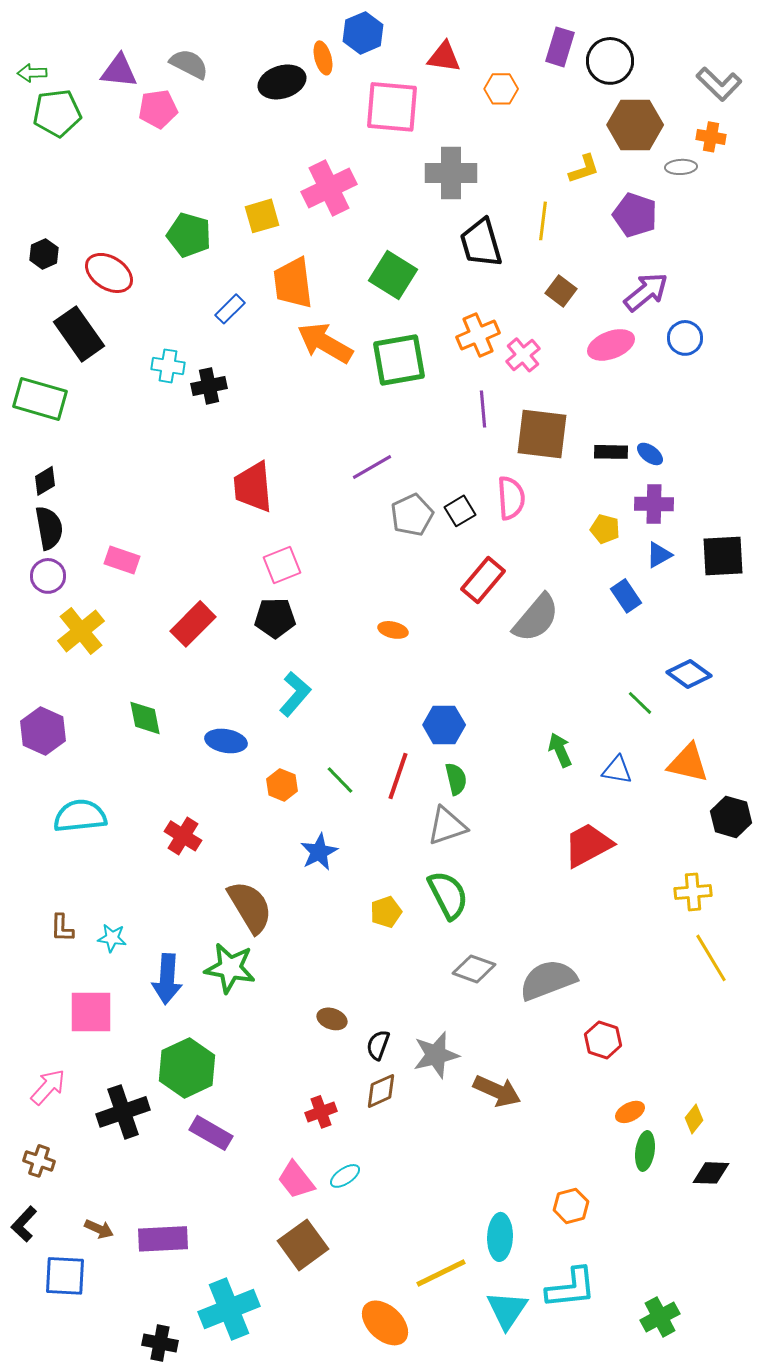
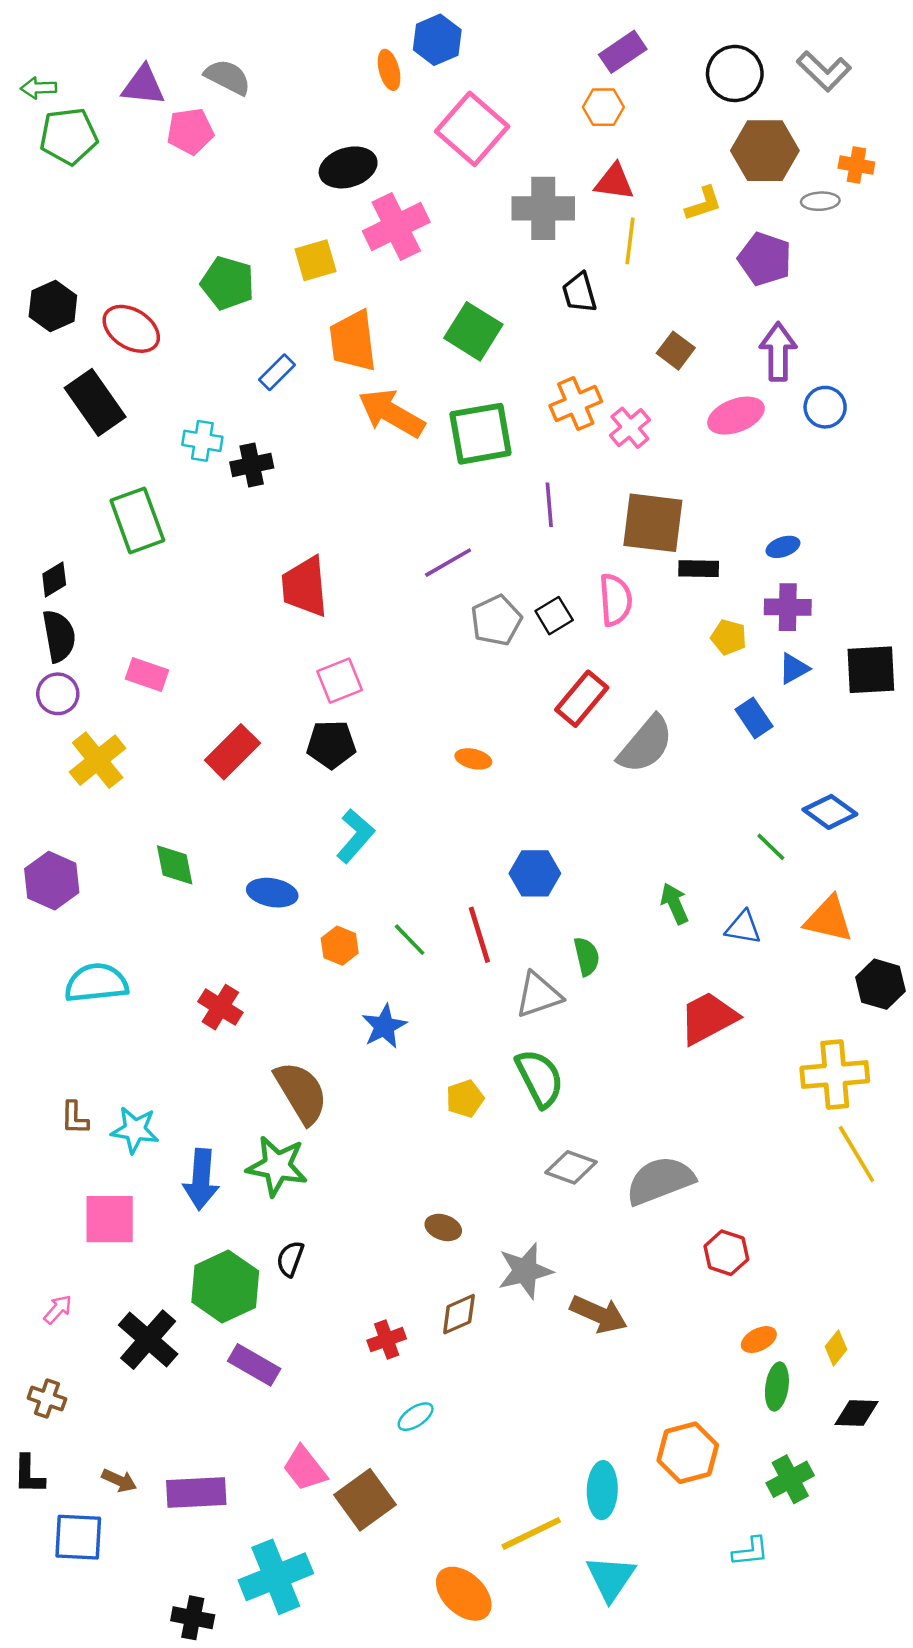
purple rectangle: (560, 47) -> (623, 52), moved, turned 39
red triangle: (444, 57) -> (614, 182), moved
black ellipse: (282, 82) -> (348, 167), moved
gray L-shape: (719, 84) -> (824, 71), moved
pink square: (392, 107) -> (472, 129), turned 36
yellow line: (543, 221) -> (630, 241), moved
black trapezoid: (481, 243) -> (579, 293), size x0.7
black hexagon: (44, 254) -> (53, 306), size x1.4
purple arrow: (646, 292) -> (778, 352), turned -51
green rectangle: (40, 399) -> (137, 520), moved, turned 54
purple line: (483, 409) -> (549, 505), moved
black rectangle: (611, 452) -> (699, 569), moved
blue ellipse: (650, 454) -> (783, 547), turned -56
red line: (398, 776) -> (479, 935), turned -36
green semicircle: (456, 779) -> (587, 956), moved
yellow cross: (693, 892) -> (835, 1075), size x1.5
cyan star: (112, 938) -> (135, 1130), size x1.4
brown ellipse: (332, 1019) -> (443, 1227), moved
black semicircle: (378, 1045) -> (290, 1259), moved
pink arrow: (48, 1087) -> (58, 1309), size x0.7
black cross: (123, 1112) -> (148, 1340), turned -30
pink trapezoid: (296, 1180) -> (305, 1468), moved
orange hexagon: (571, 1206) -> (688, 1453), size x1.4
black L-shape: (24, 1224) -> (29, 1474), turned -42
cyan L-shape: (571, 1288) -> (750, 1552), moved, size x0.6
green cross: (660, 1317) -> (790, 1479), moved

